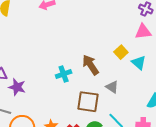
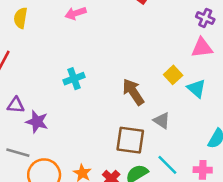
cyan cross: (64, 74) -> (74, 79), moved

